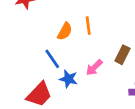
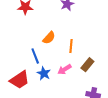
orange line: (88, 26) -> (71, 46), moved

